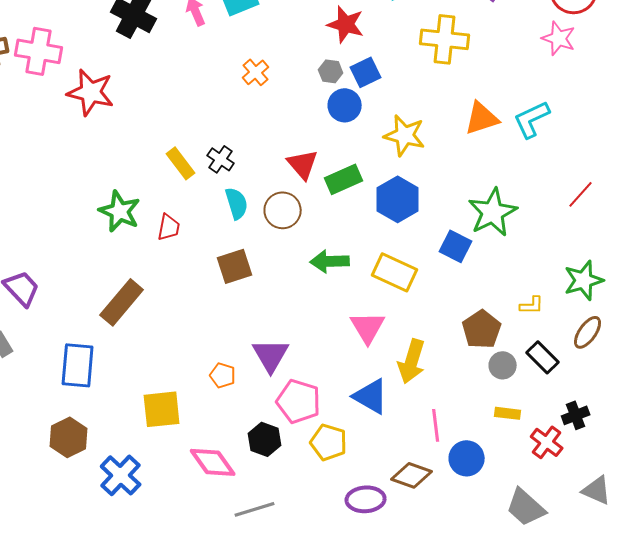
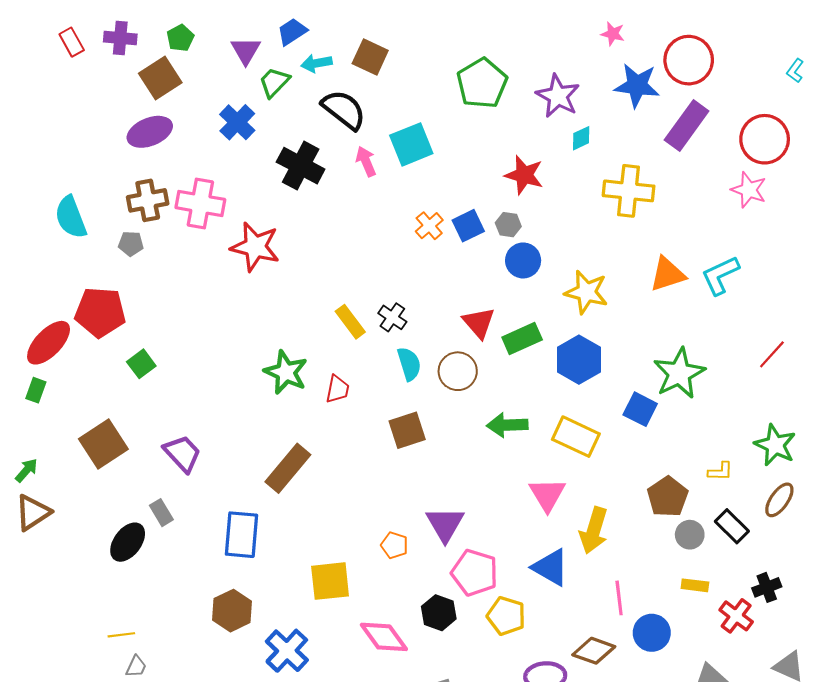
blue square: (366, 72) -> (468, 226), moved
green star: (584, 280) -> (775, 445), turned -30

